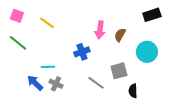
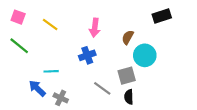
pink arrow: (100, 30) -> (95, 28), moved
cyan circle: (147, 52) -> (145, 55), moved
gray cross: (56, 84) -> (61, 98), moved
black semicircle: (133, 91) -> (129, 97), moved

